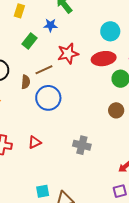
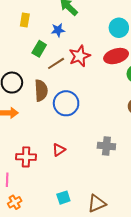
brown line: (44, 70) -> (56, 63), moved
brown semicircle: (26, 82) -> (41, 90), size x1.5
cyan square: (43, 191) -> (63, 198), moved

